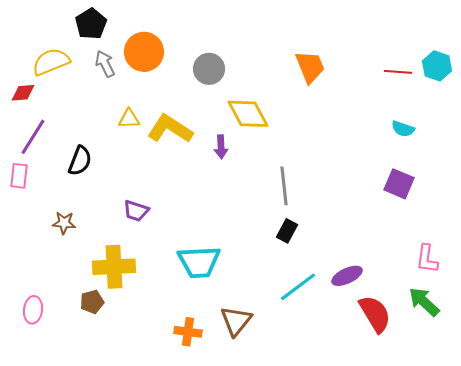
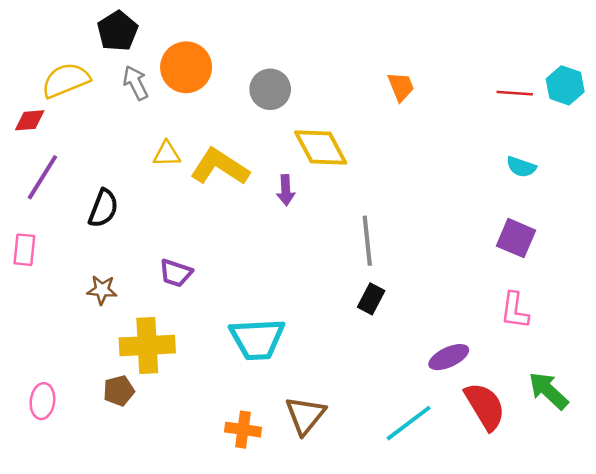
orange trapezoid: (310, 67) -> (401, 87), size x0.7
pink rectangle: (19, 176) -> (24, 250), moved
brown star: (64, 223) -> (102, 290), moved
pink L-shape: (427, 259) -> (515, 311), moved
cyan line: (298, 287) -> (409, 423), moved

